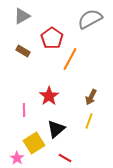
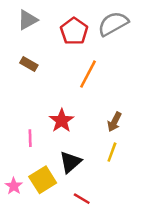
red pentagon: (52, 38) -> (74, 31), moved
pink star: (17, 158) -> (14, 186), moved

